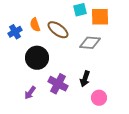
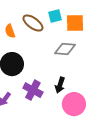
brown ellipse: (58, 30) -> (33, 23), moved
pink circle: (99, 98) -> (74, 104), size x1.5

